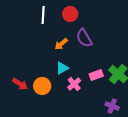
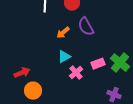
red arrow: (20, 84) -> (22, 73), turned -56
orange circle: (42, 86) -> (33, 91), moved

